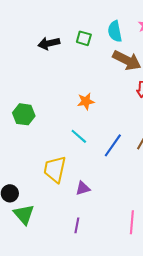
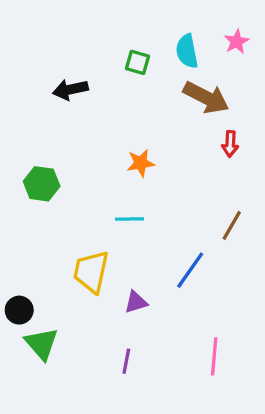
black arrow: (49, 43) -> (70, 90), moved
cyan line: (79, 136) -> (129, 219), turned -42
blue line: (113, 145) -> (190, 270), moved

